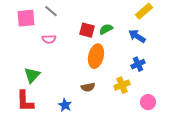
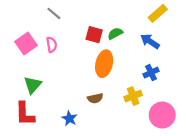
pink square: (26, 18) -> (26, 44), moved, turned -30
pink semicircle: (49, 39) -> (52, 45), turned -96
pink circle: (148, 102) -> (162, 115), size x1.5

